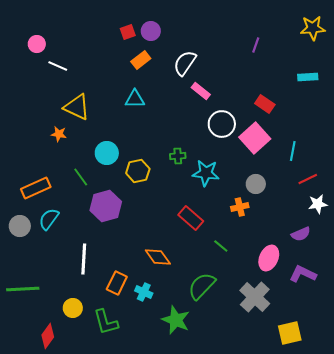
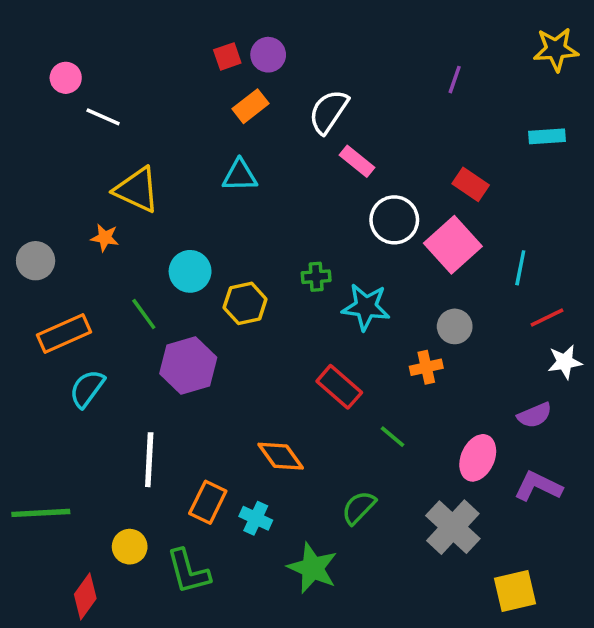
gray circle: (20, 226) -> (36, 261), moved
green semicircle: (202, 286) -> (359, 508), size x0.7

